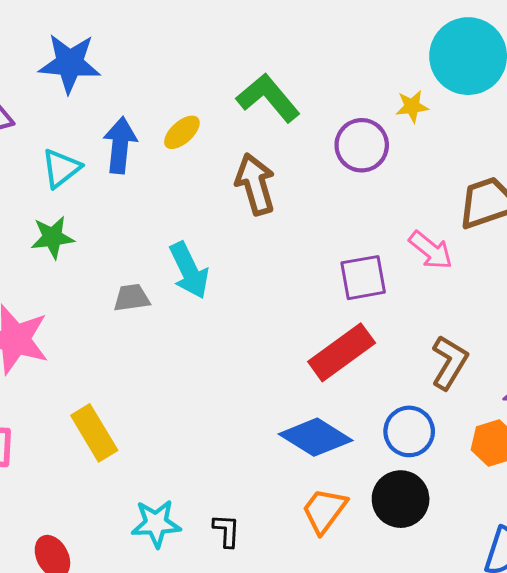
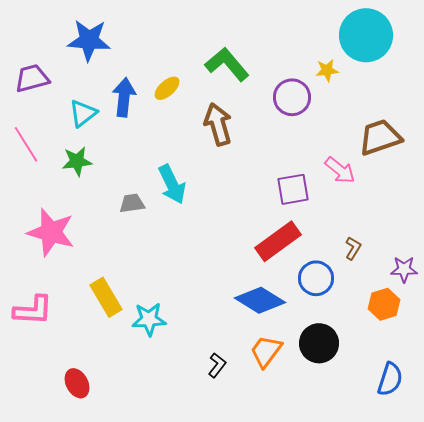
brown L-shape: (449, 362) -> (353, 248), size x0.6
blue circle: (409, 431) -> (316, 278), moved
cyan star: (156, 524) -> (149, 319), moved
black L-shape: (226, 531) -> (217, 365), moved, turned 35

